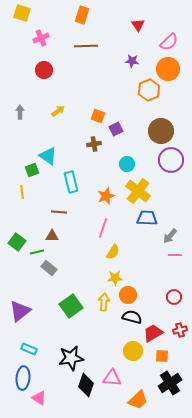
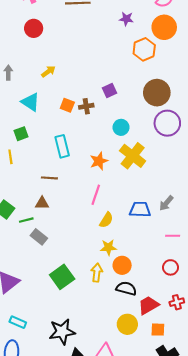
orange square: (98, 116) -> (67, 105), moved
cyan triangle: (48, 156) -> (30, 102), moved
blue trapezoid: (147, 218) -> (140, 209), moved
pink line: (175, 255) -> (173, 236), moved

